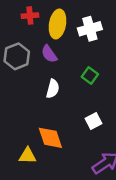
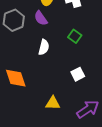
orange diamond: (50, 138) -> (16, 78), moved
yellow triangle: (28, 156) -> (53, 103), moved

